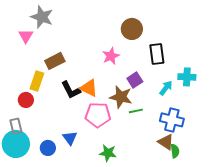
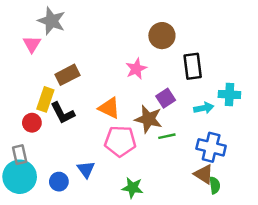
cyan arrow: (166, 88) -> (204, 108), turned 42
black L-shape: (71, 90) -> (63, 113), moved

